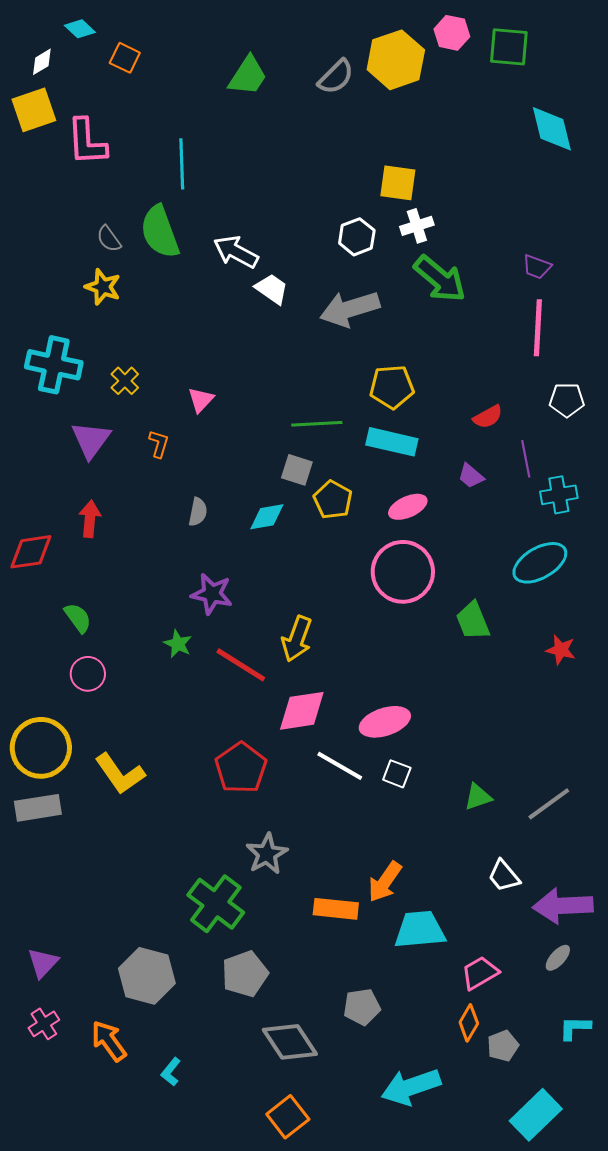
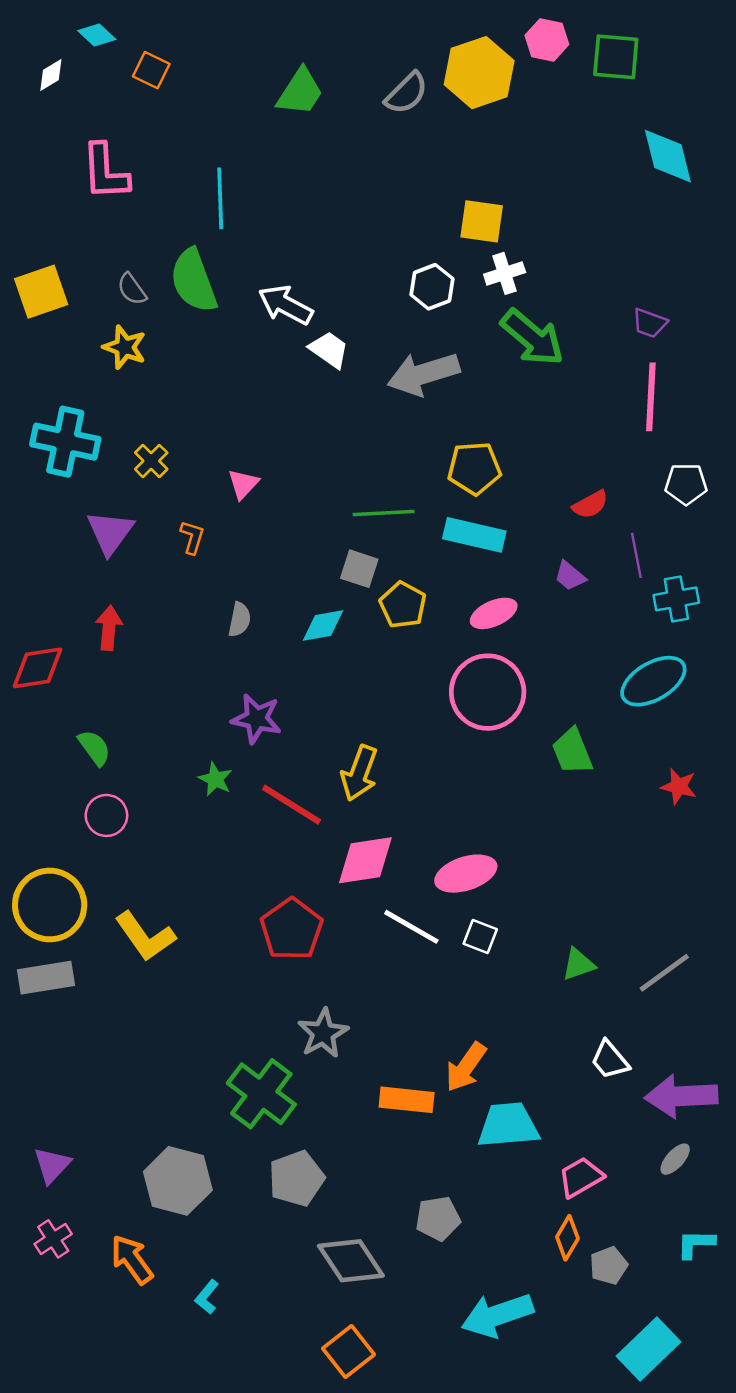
yellow square: (34, 110) -> (41, 292), moved

